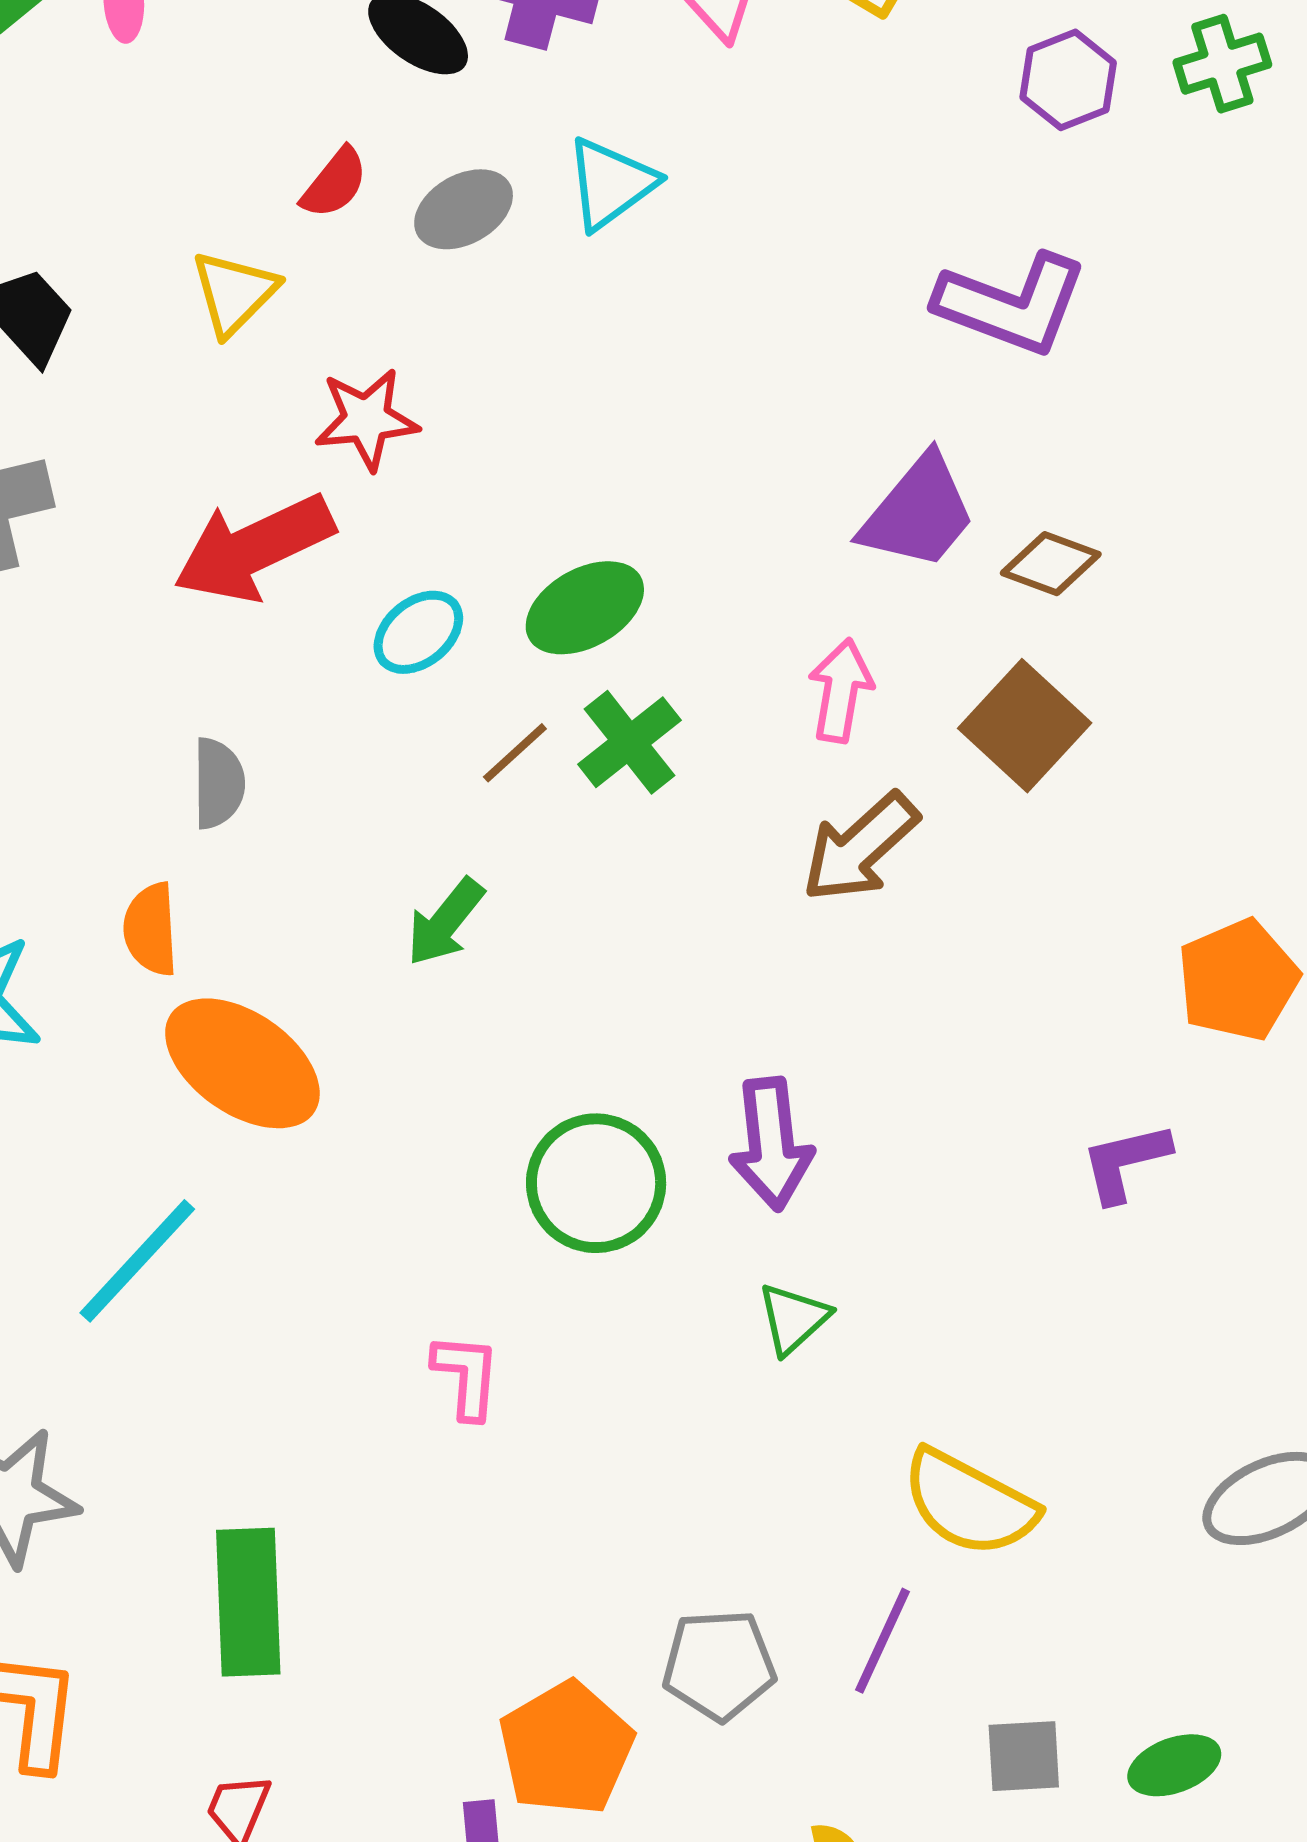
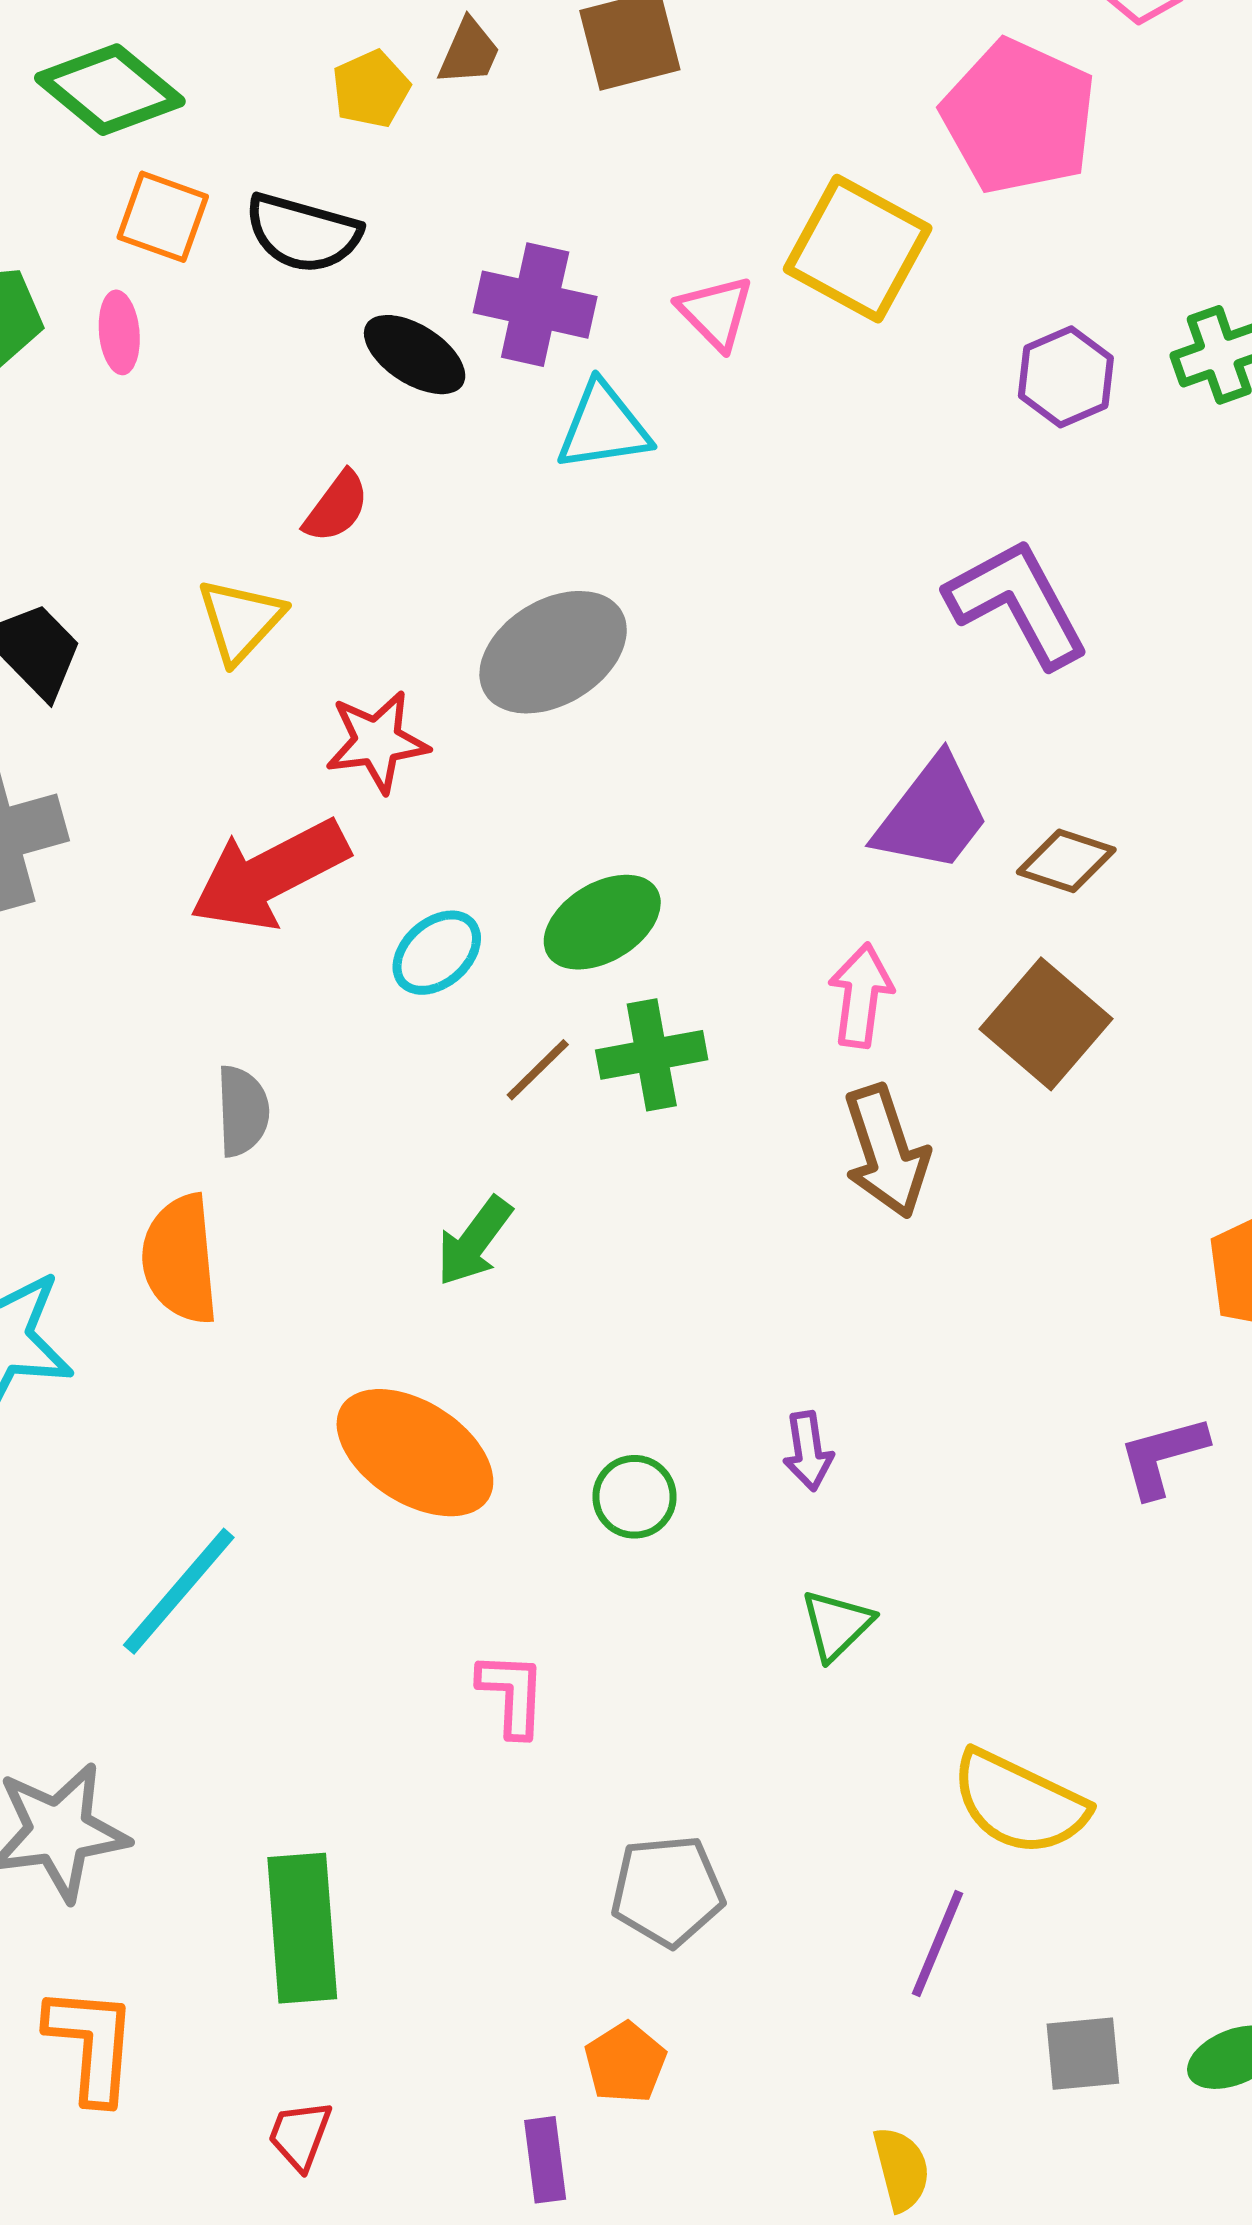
cyan triangle: (611, 184) -> (603, 427), moved, turned 30
gray ellipse: (464, 209) -> (553, 652), moved, size x1.5
purple L-shape: (1012, 304) -> (1018, 603), turned -137
green cross: (629, 742) -> (652, 1055), turned 30
brown arrow: (860, 847) -> (886, 1151), turned -64
orange semicircle: (151, 929) -> (180, 1259), size x1.4
orange ellipse: (242, 1063) -> (415, 1453), moved
purple arrow: (771, 1144) -> (808, 1451), size x0.6
green circle: (596, 1183) -> (634, 1497), size x0.6
gray pentagon: (719, 1665) -> (668, 1891), moved
orange pentagon: (566, 1748) -> (625, 2063), size x0.6

